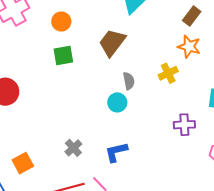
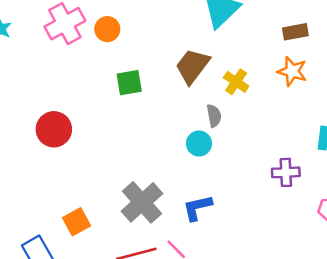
brown rectangle: (192, 16) -> (295, 32), turned 42
orange circle: (61, 22) -> (107, 29), moved
yellow cross: (168, 73) -> (236, 82), moved, turned -30
gray cross: (73, 148) -> (142, 202), size x1.8

